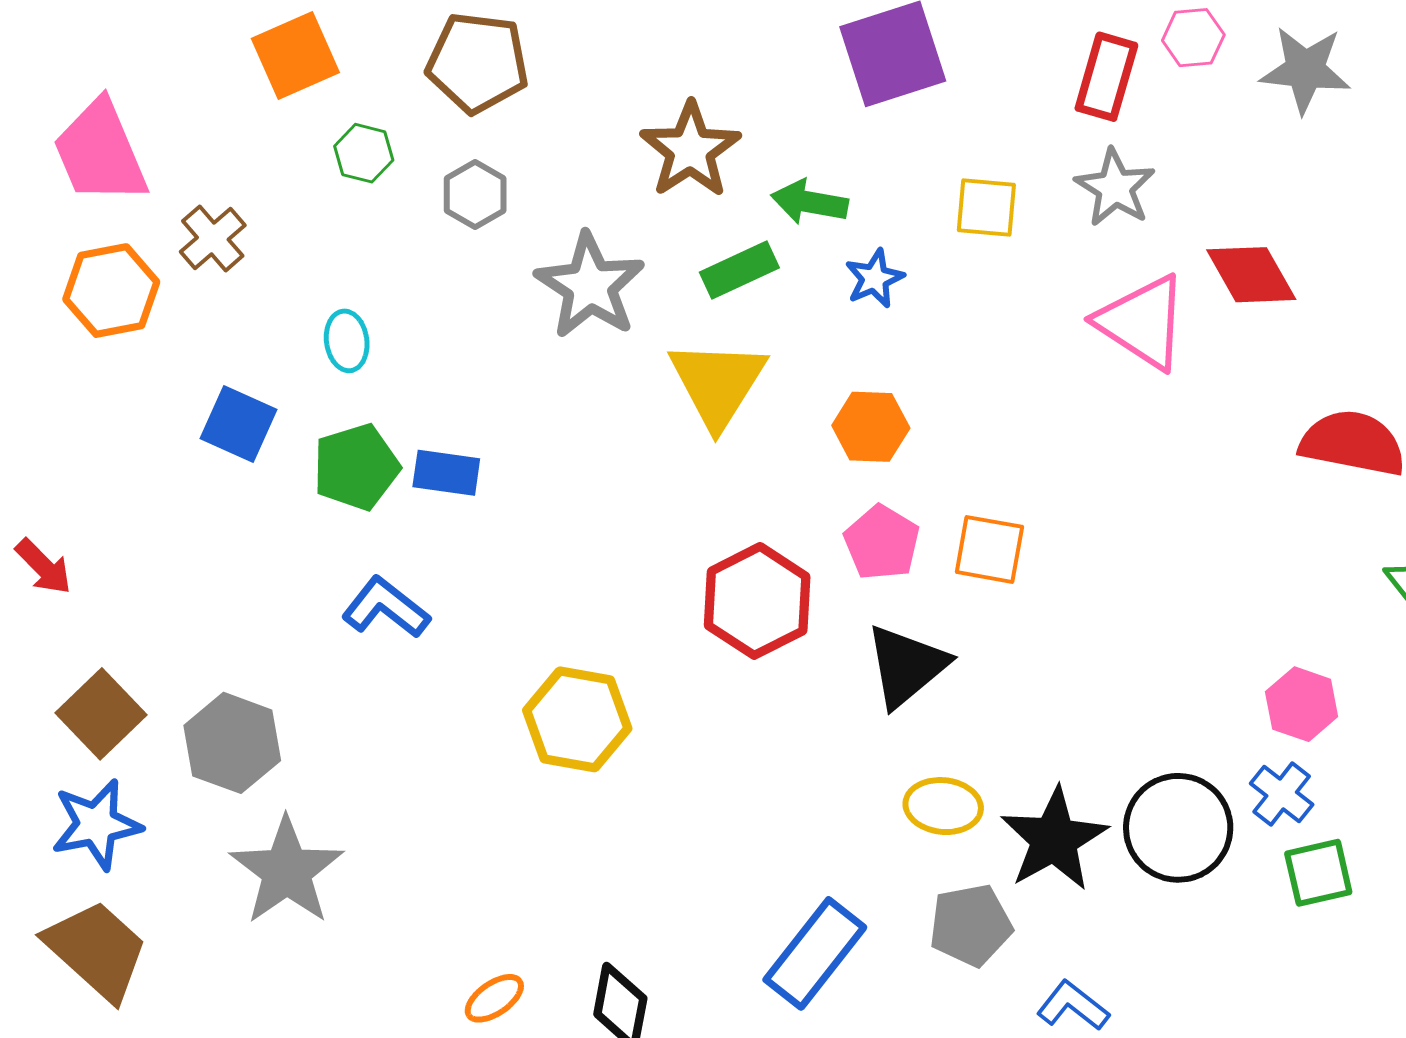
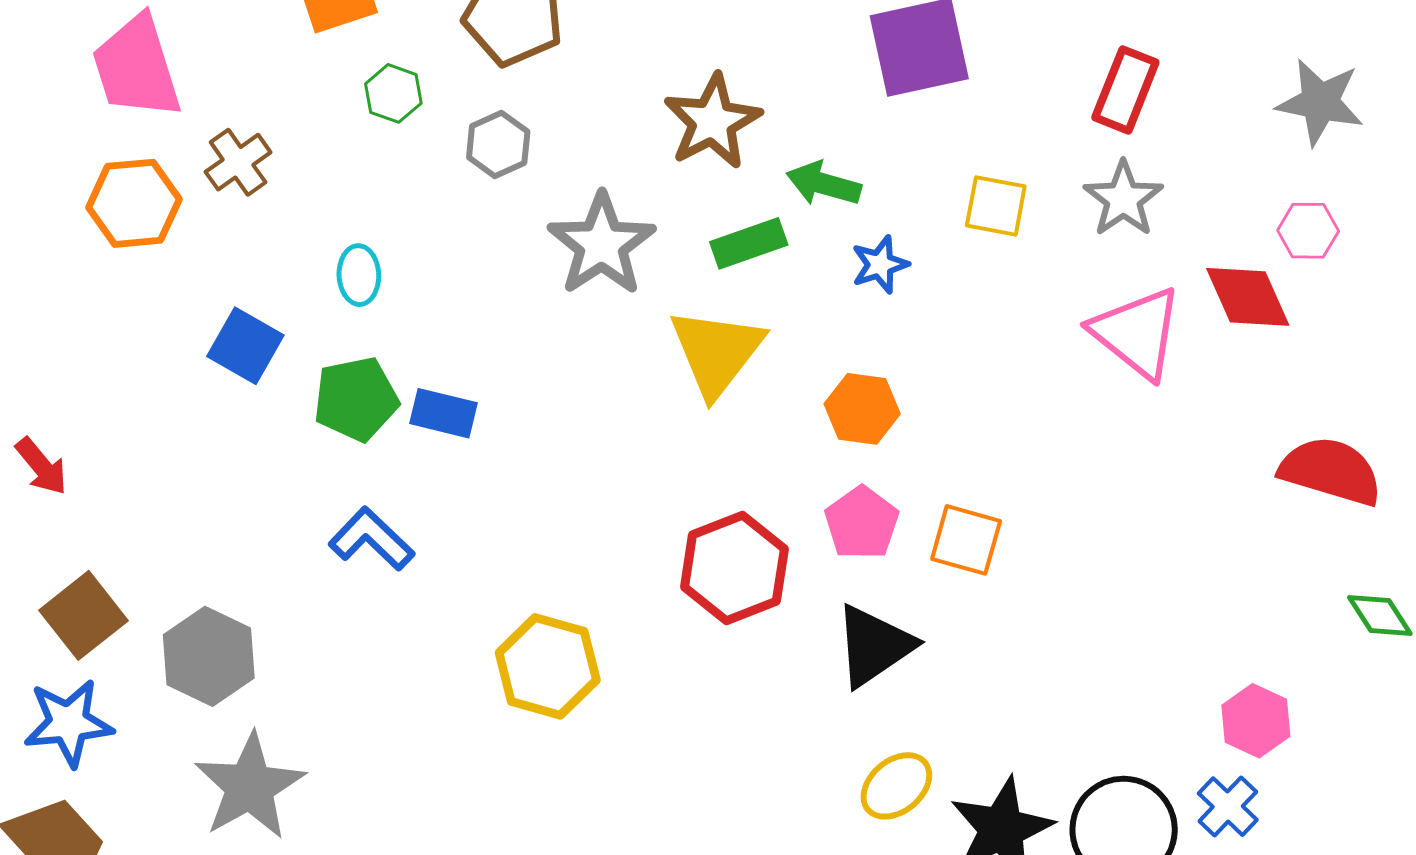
pink hexagon: (1193, 38) -> (1308, 231), moved
yellow ellipse: (943, 806) -> (896, 786), turned -52

